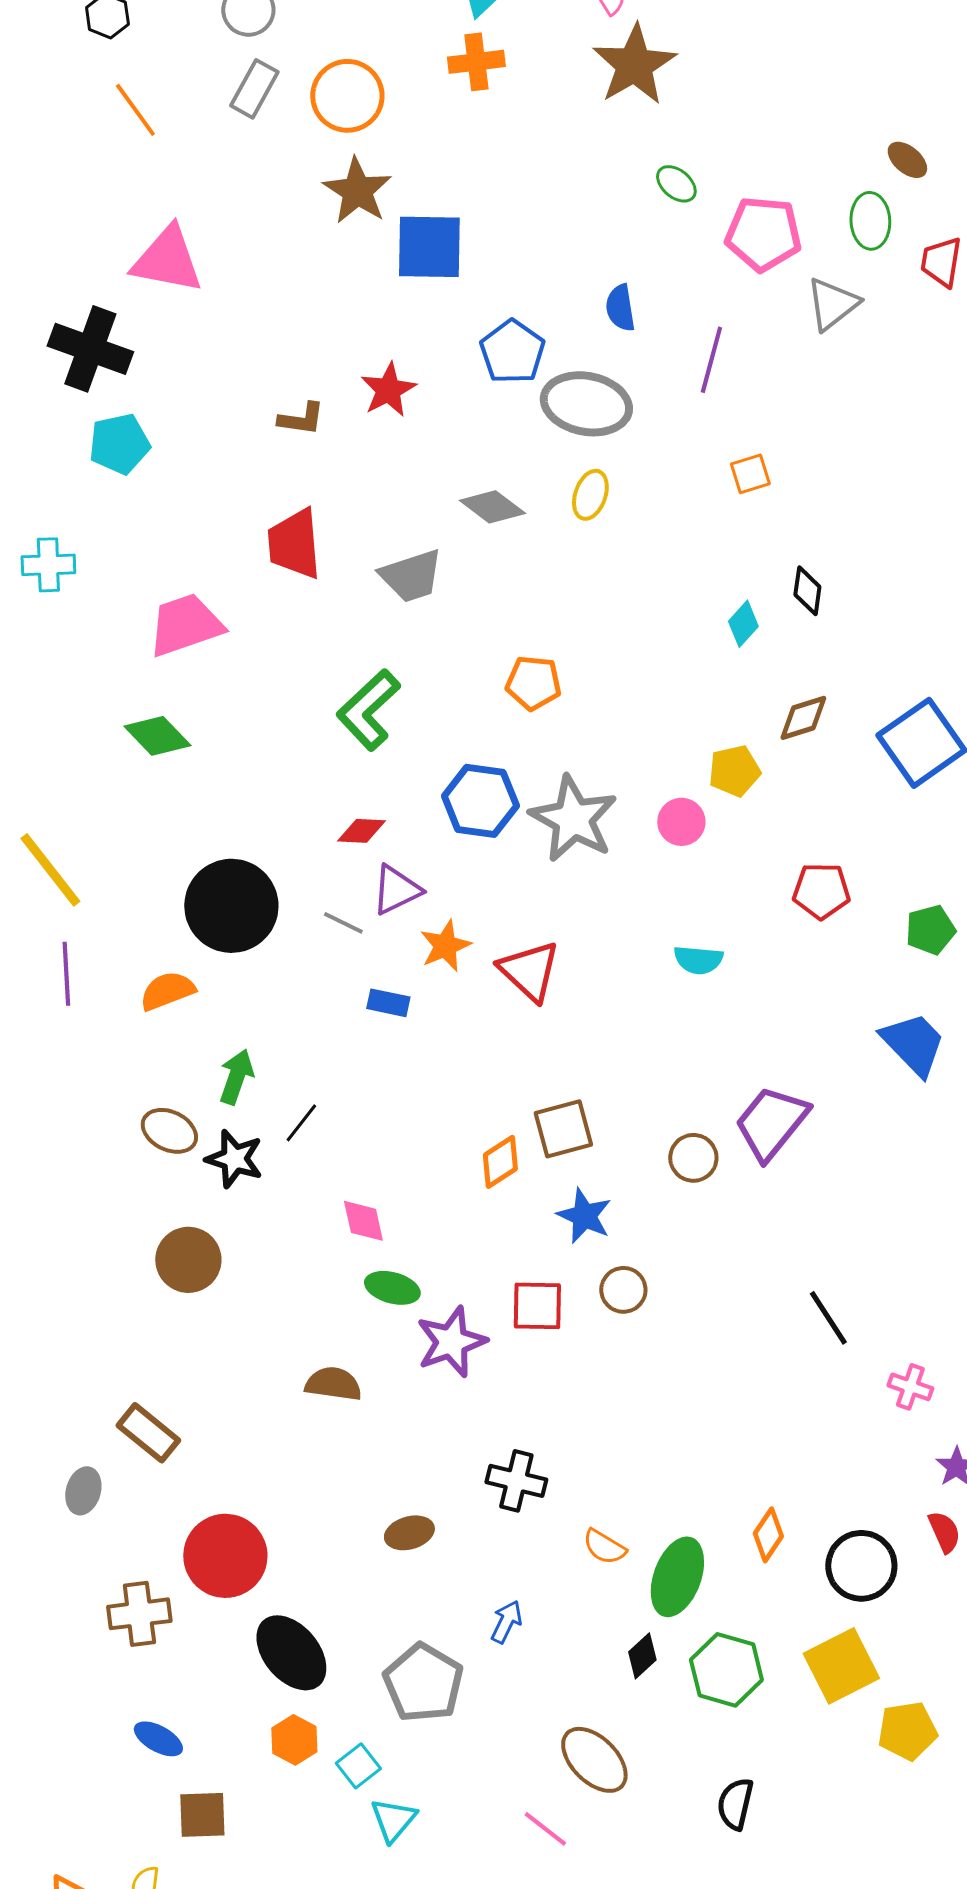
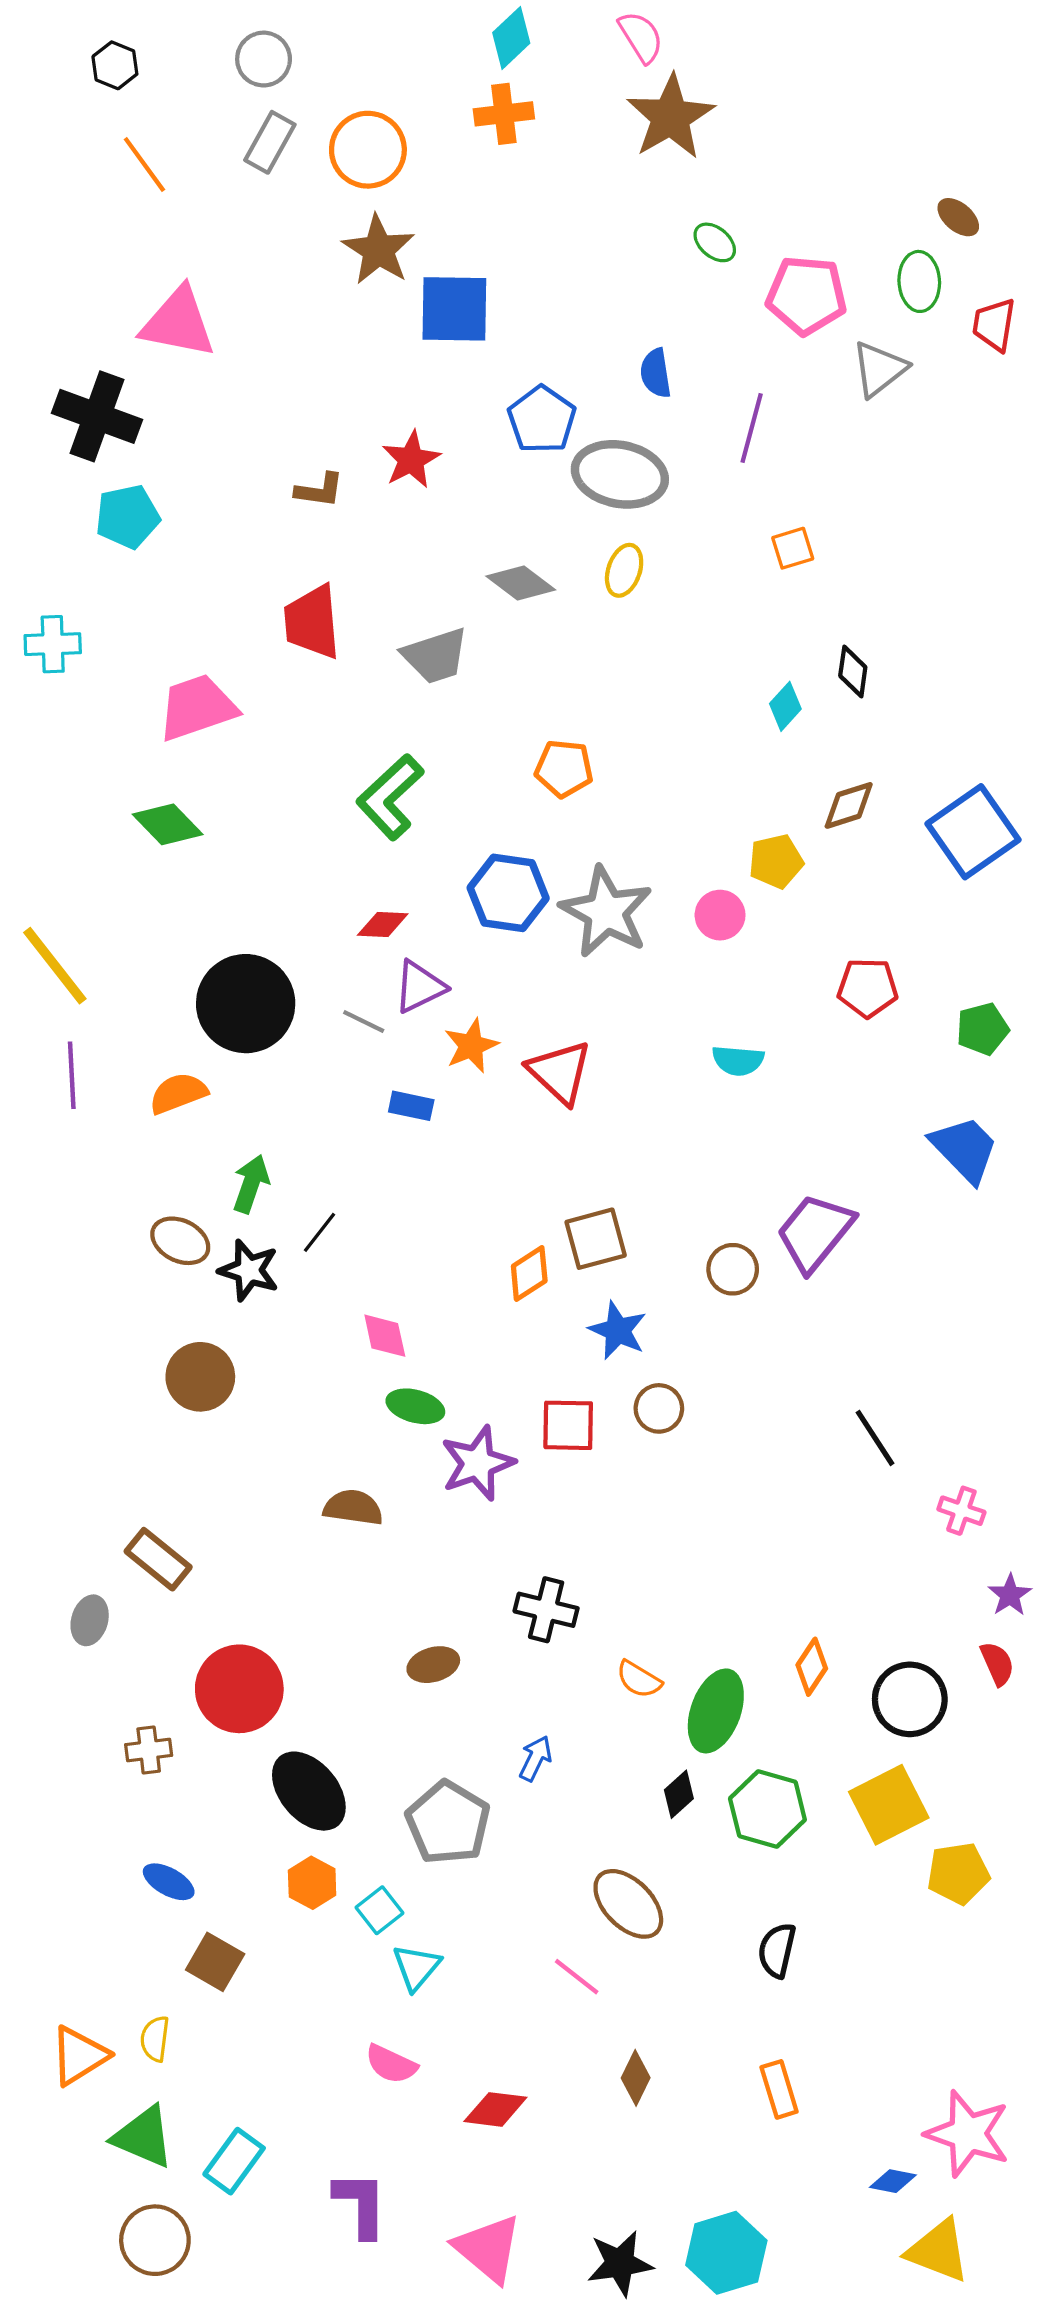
brown cross: (139, 1614) -> (149, 1750), size x0.7
brown square: (202, 1815) -> (215, 1962), turned 32

